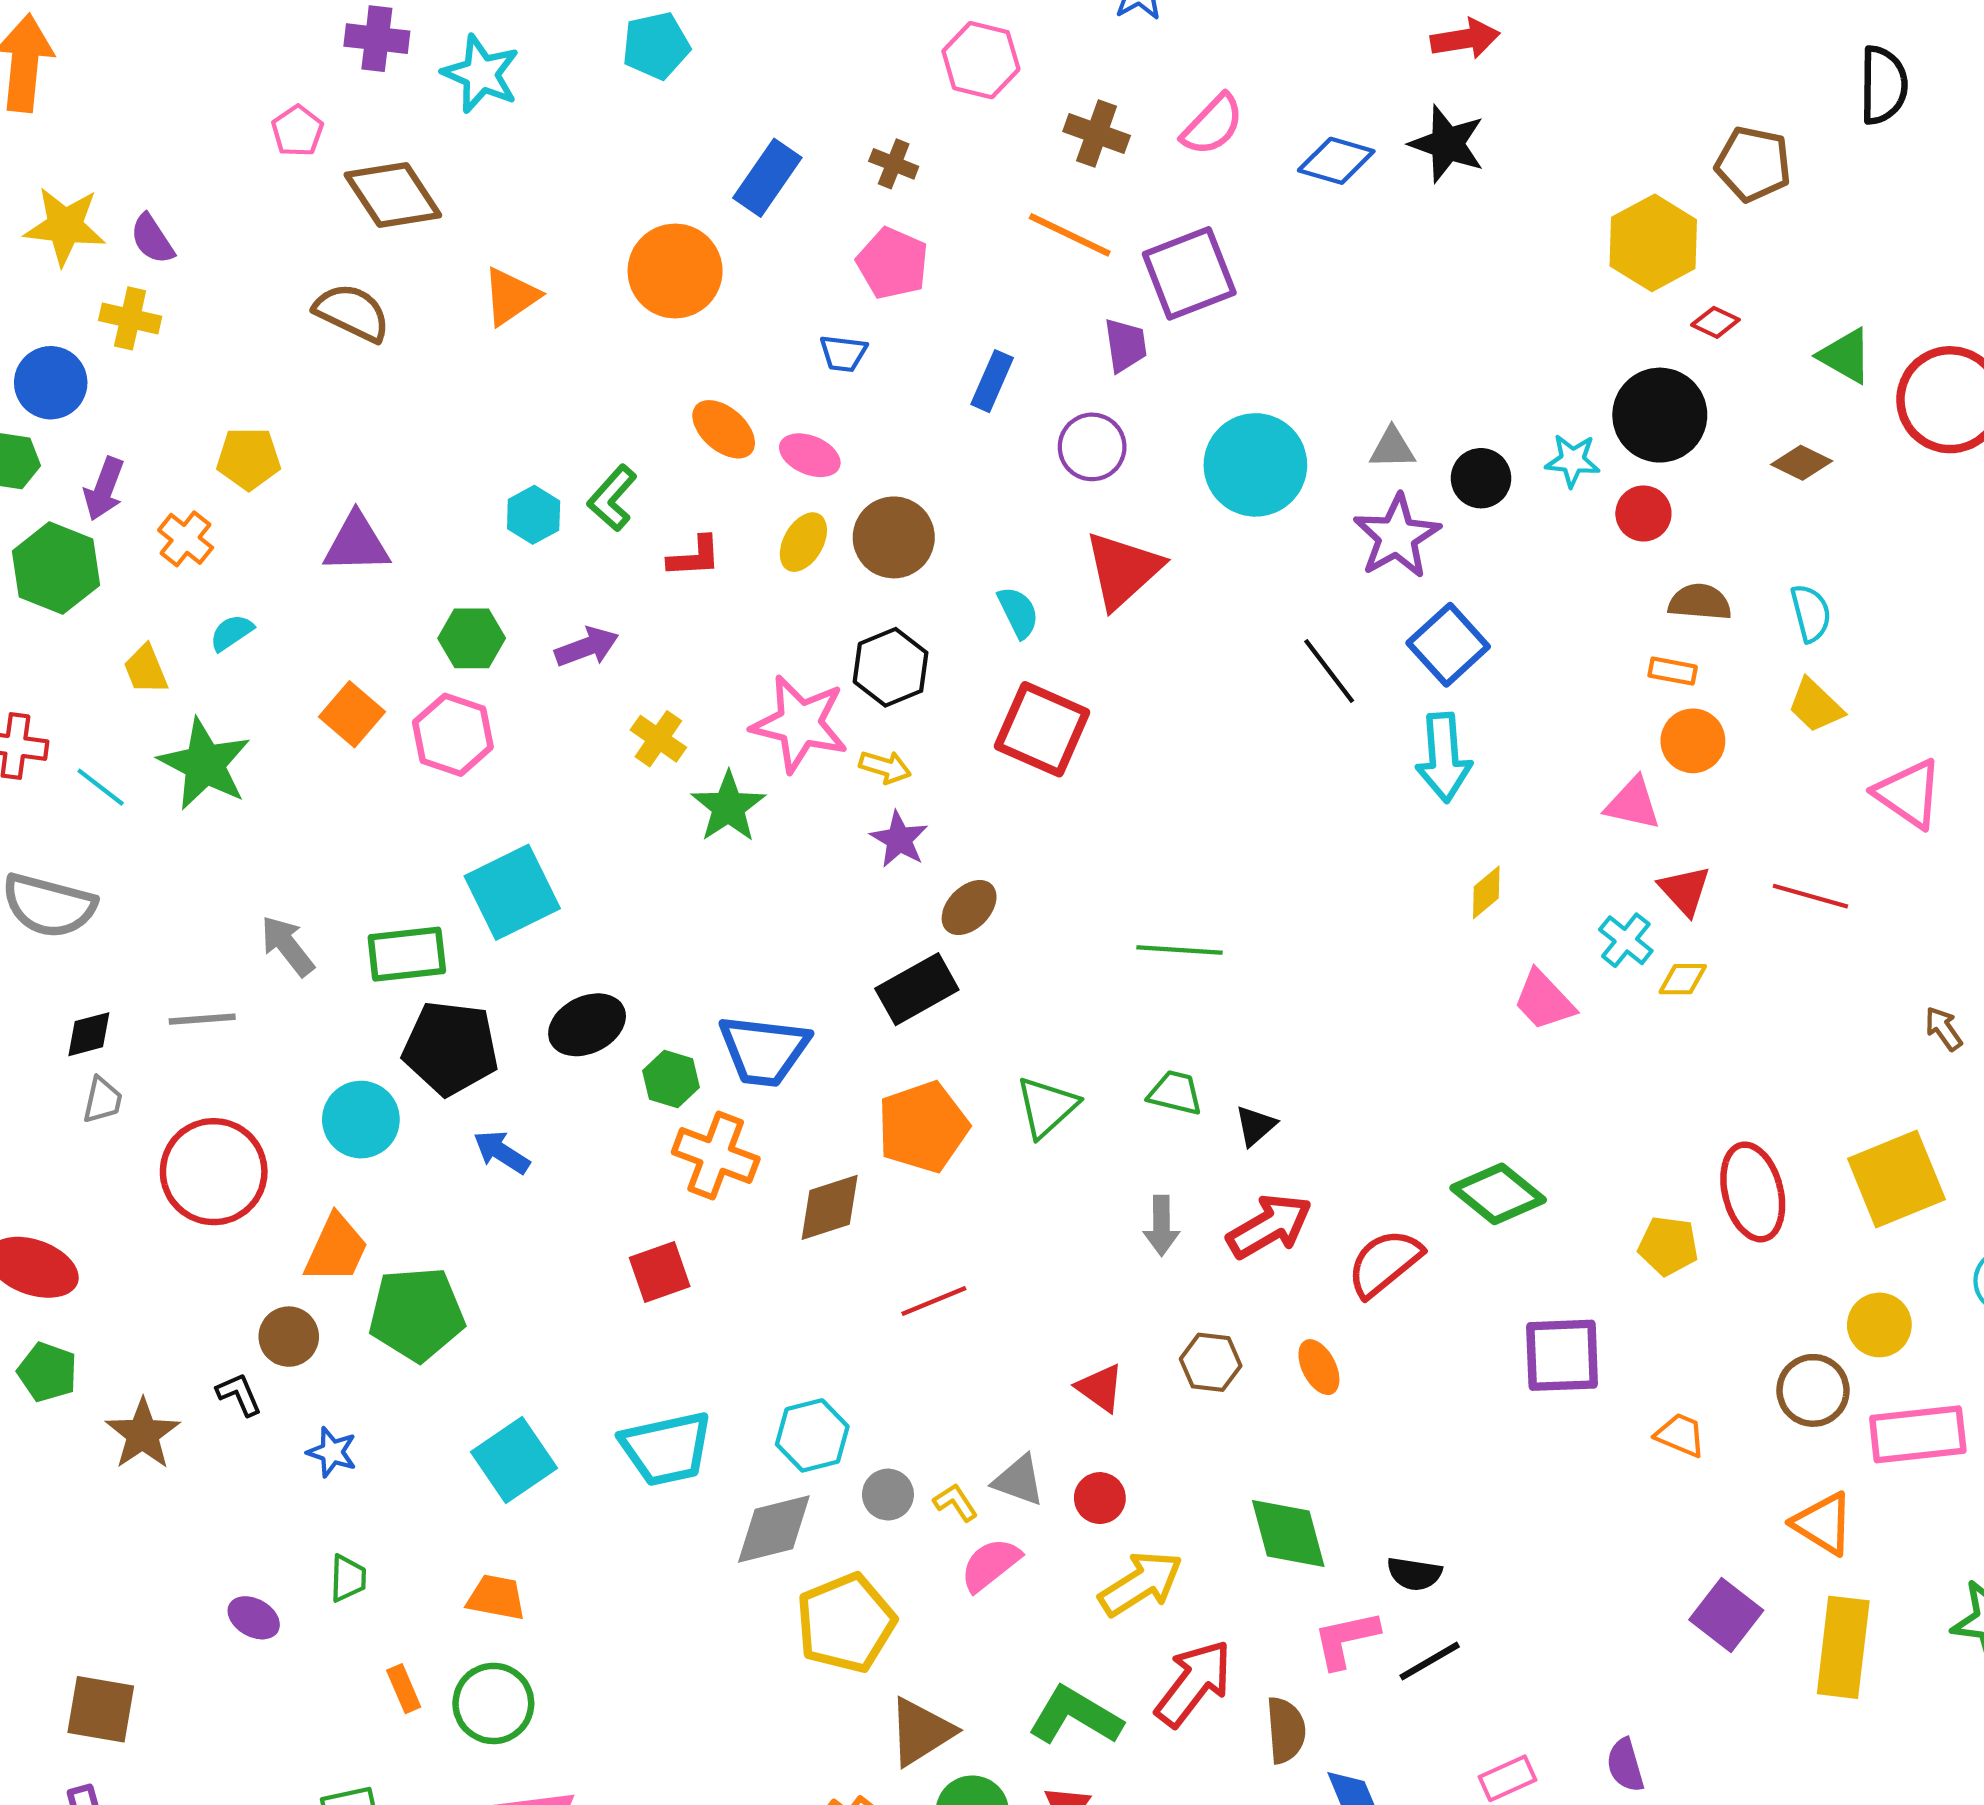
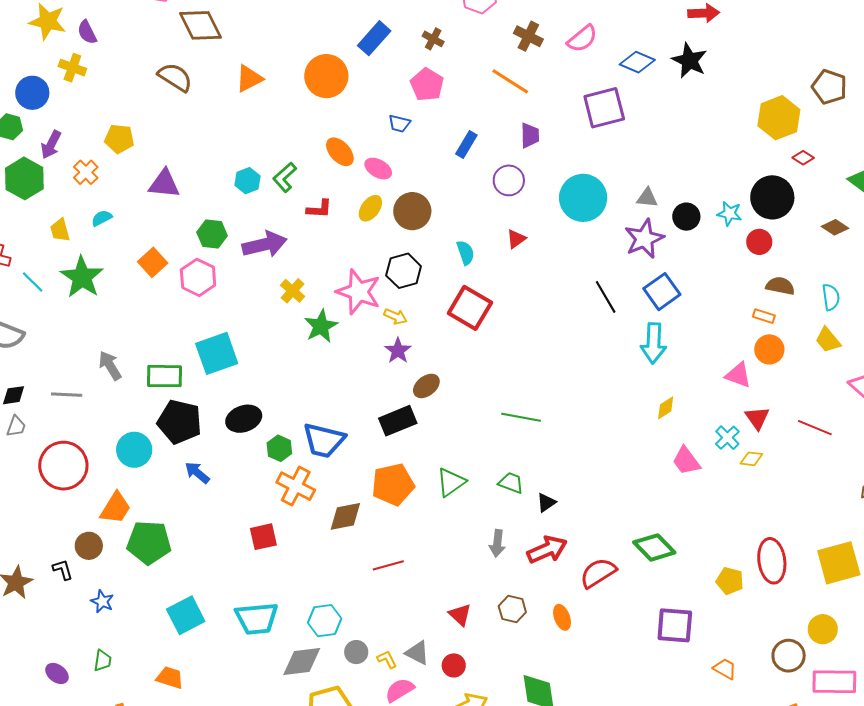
purple square: (1189, 273) -> (604, 108), moved
red triangle: (1123, 570) -> (516, 239), size x0.5
purple arrow: (587, 647) -> (265, 244), size x1.5

